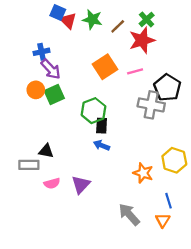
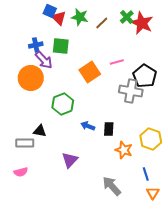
red star: (142, 40) -> (142, 23), moved, turned -30
orange square: (105, 67) -> (90, 72), moved
orange circle: (36, 90) -> (31, 78), size x1.6
green square: (54, 94) -> (61, 46), moved, turned 30
green hexagon: (93, 111) -> (63, 104), moved
black rectangle: (102, 126) -> (109, 129), moved
pink semicircle: (52, 183) -> (21, 172), moved
orange triangle: (163, 220) -> (153, 193), moved

